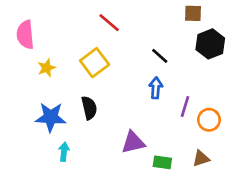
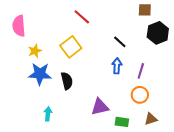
purple line: (185, 106) -> (141, 71), moved
blue star: (51, 117) -> (40, 74), moved
orange circle: (209, 120) -> (140, 95), moved

